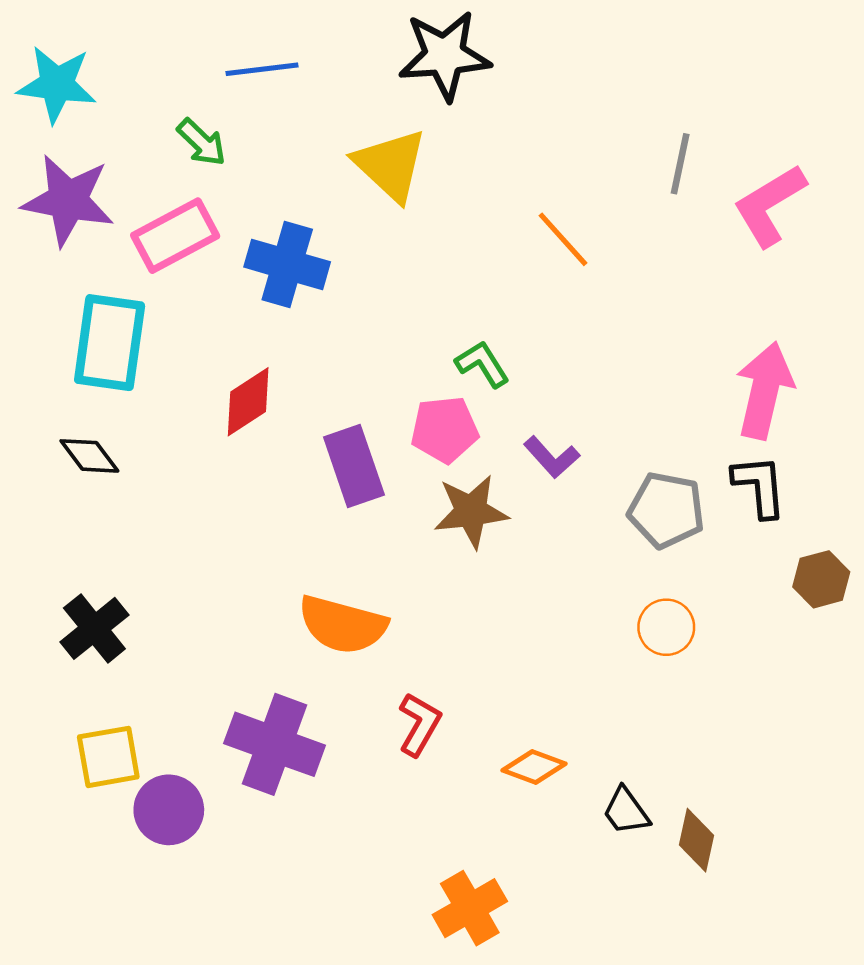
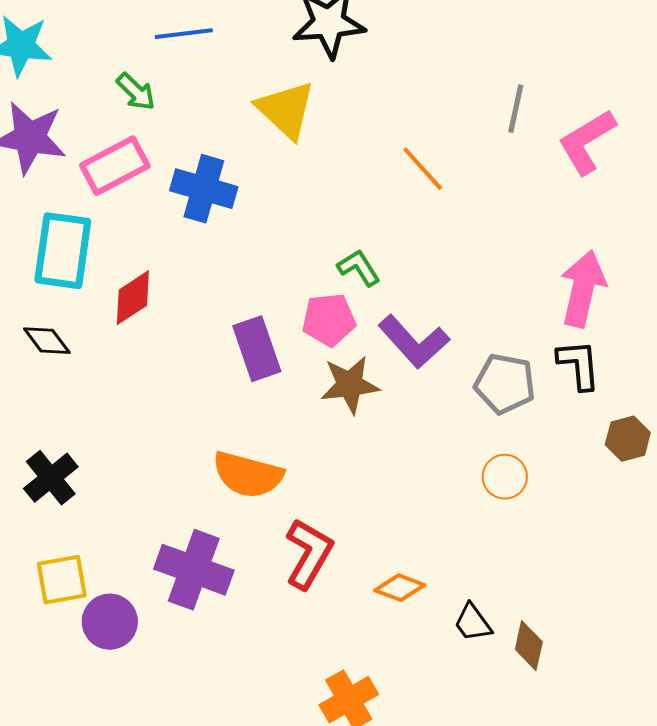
red diamond: (248, 402) -> (133, 298), moved
purple L-shape: (552, 457) -> (414, 342), size x1.6
red L-shape: (419, 724) -> (309, 554), size x1.4

